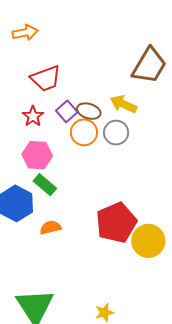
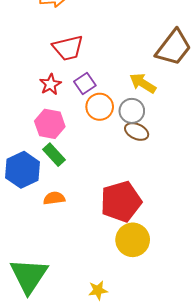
brown ellipse: (89, 111) -> (137, 131), moved
yellow circle: (148, 241) -> (133, 240), moved

